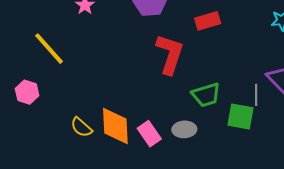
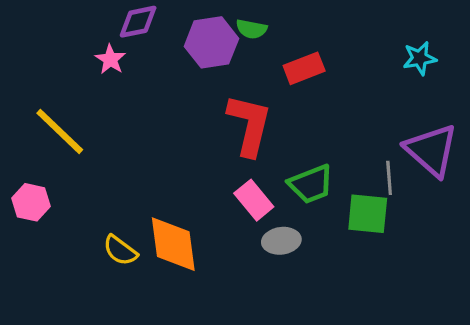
pink rectangle: (149, 134) -> (254, 200), moved

